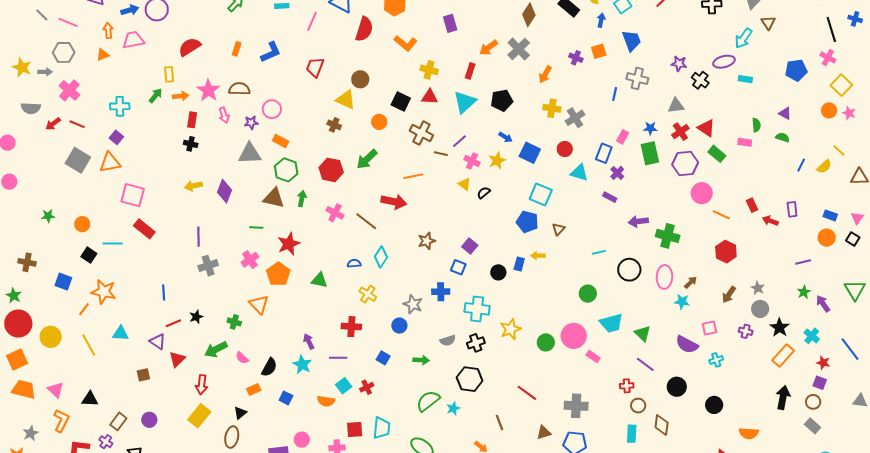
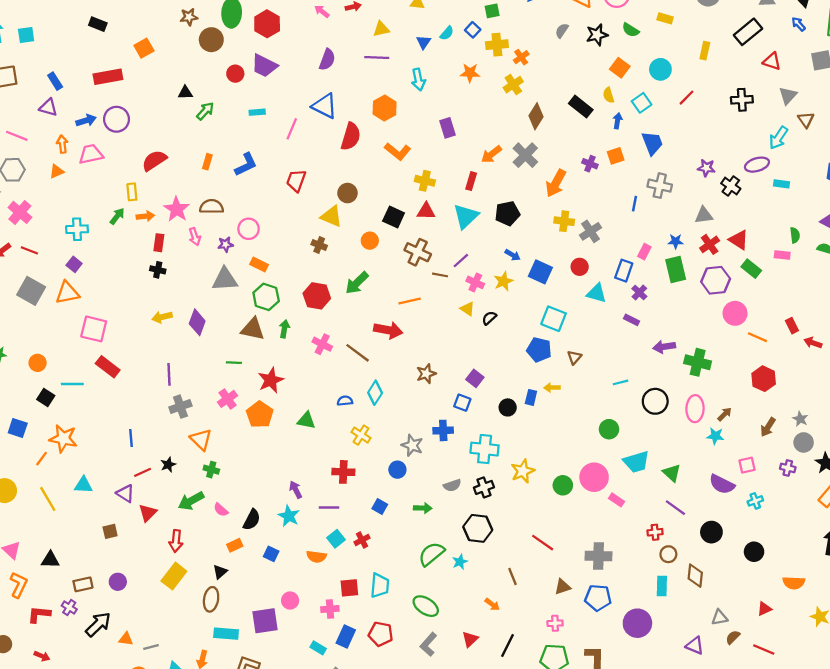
orange arrow: (545, 74) -> (556, 183), size x1.4
orange triangle: (259, 304) -> (201, 440), moved
brown rectangle: (118, 421) -> (83, 584), turned 42

